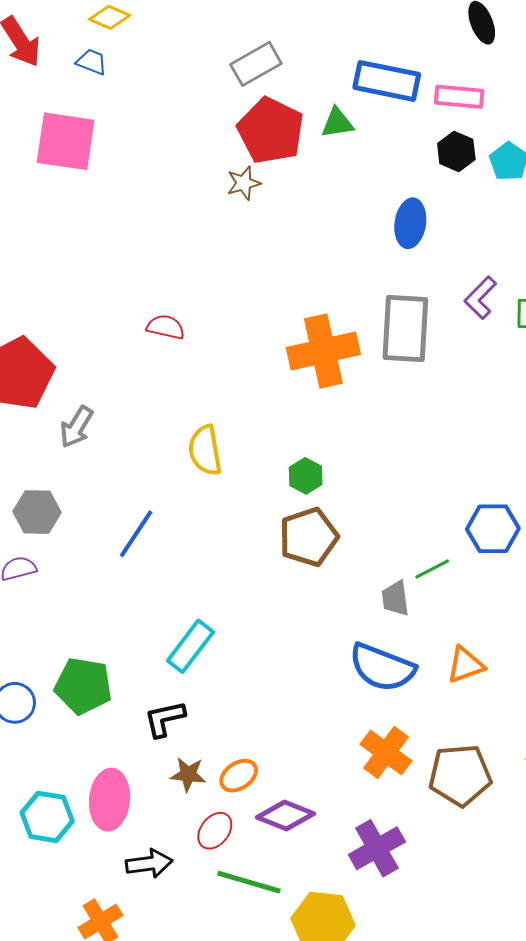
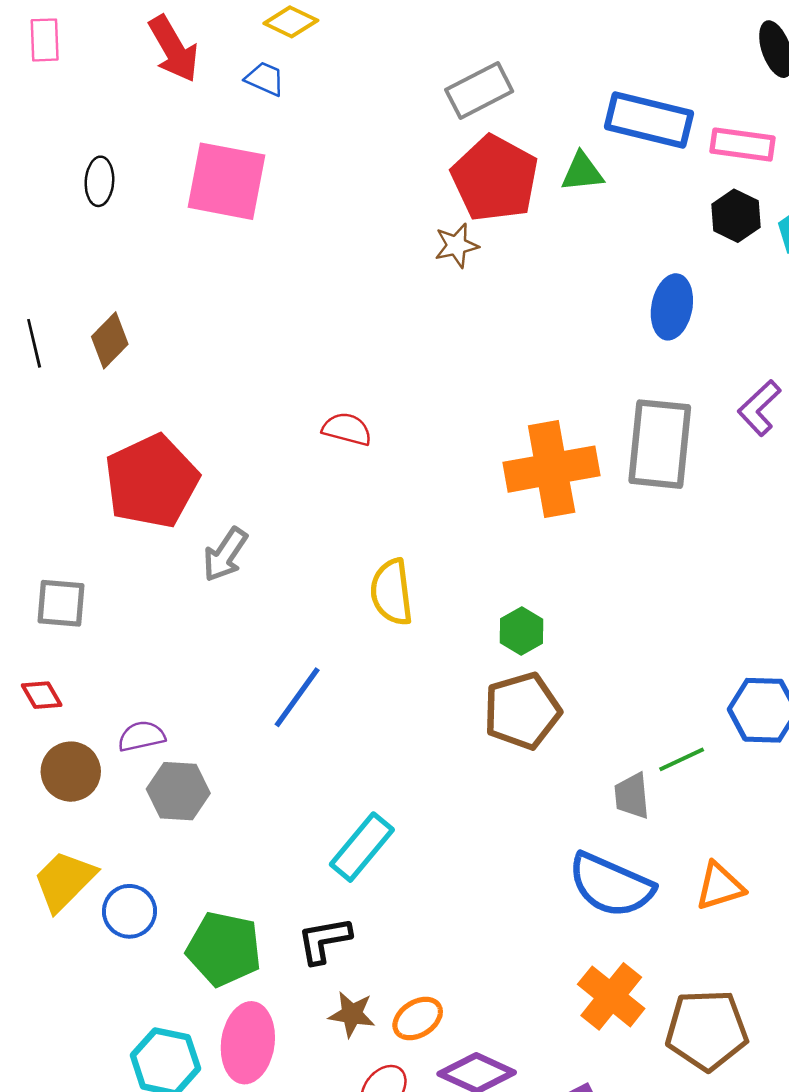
gray hexagon: (37, 512) -> (178, 791), moved
green pentagon: (83, 686) -> (224, 949), moved

